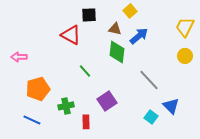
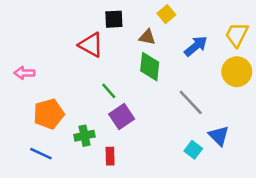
blue arrow: (139, 36) -> (196, 46), moved
yellow circle: (185, 56) -> (237, 72), size x1.5
purple square: (107, 101) -> (122, 116), moved

